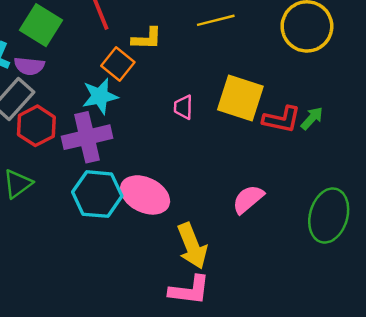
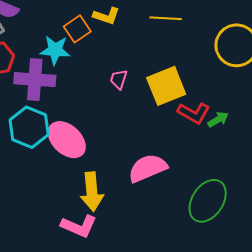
yellow square: (240, 98) -> (166, 86), turned 33
pink semicircle: (248, 199) -> (148, 168), size x1.4

